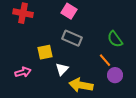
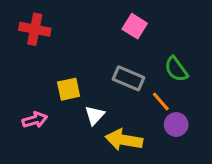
pink square: (69, 11) -> (135, 26), moved
gray rectangle: (72, 38) -> (129, 78), moved

